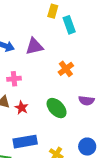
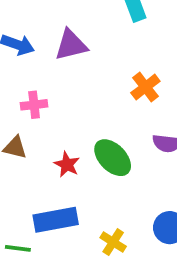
orange cross: (66, 69) -> (145, 87), moved
red star: (22, 108) -> (67, 164), moved

